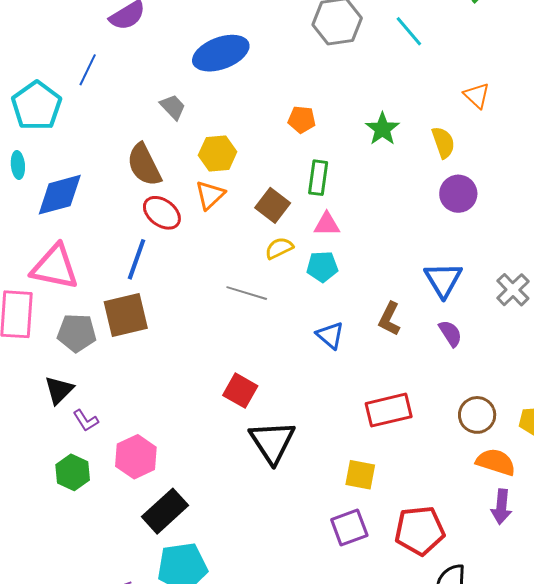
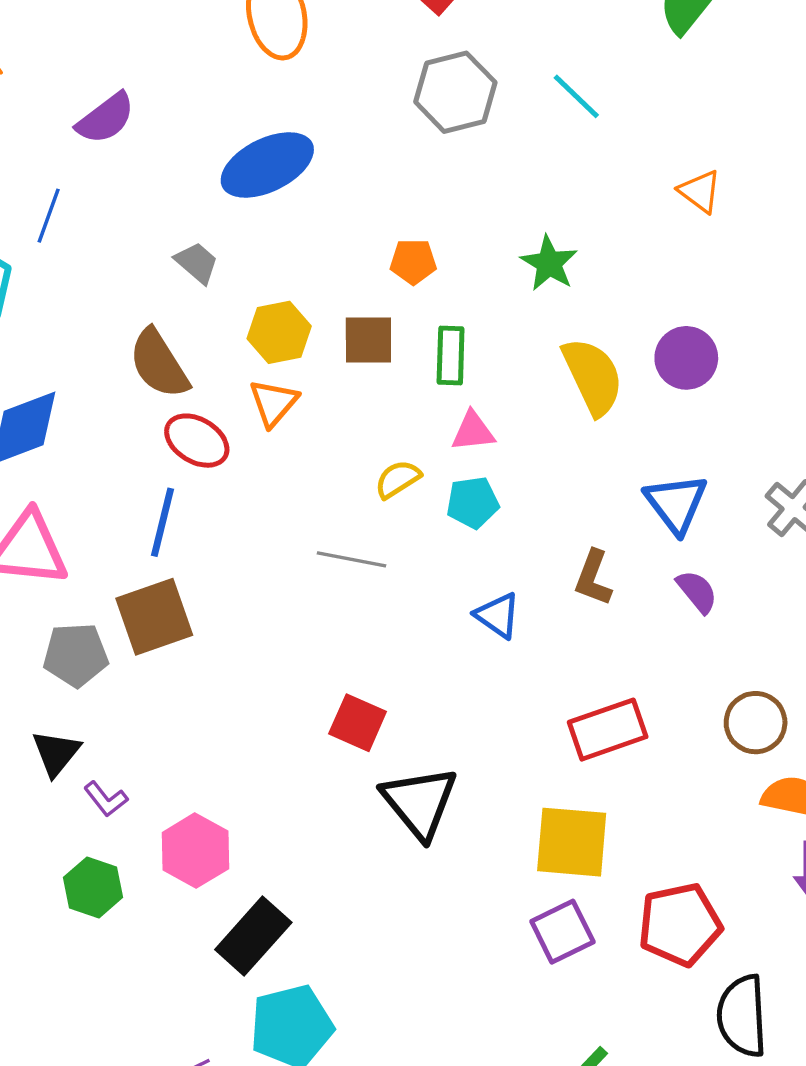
yellow semicircle: (443, 142) -> (593, 376), moved, size x1.5
brown square: (273, 205) -> (368, 340), moved, turned -32
yellow square: (360, 475) -> (572, 842), size x1.5

